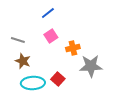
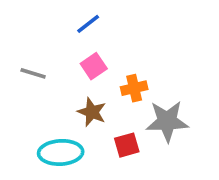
brown star: (23, 61) -> (92, 112), moved
red square: (58, 79) -> (127, 145), moved, turned 32

